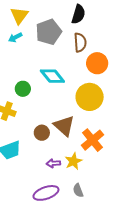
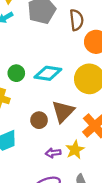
cyan diamond: (52, 76) -> (48, 73), moved, turned -40
brown triangle: (64, 126) -> (63, 112), turned 35

